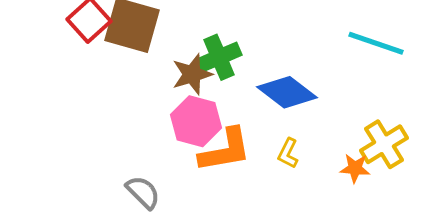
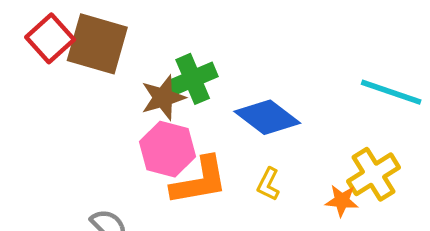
cyan line: (376, 43) -> (391, 92), moved

